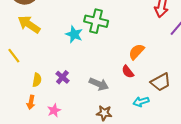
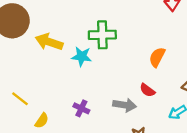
yellow arrow: (29, 24) -> (49, 42), moved
red semicircle: (128, 72) -> (147, 90), moved
yellow semicircle: (37, 80) -> (42, 121), moved, turned 40

